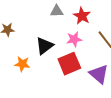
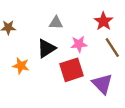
gray triangle: (57, 11) -> (56, 23), moved
red star: (82, 16) -> (104, 21), moved

